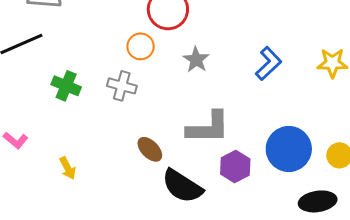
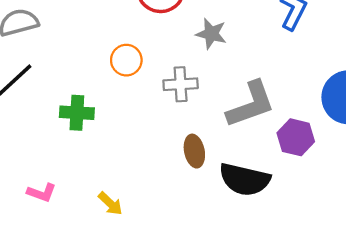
orange circle: (141, 46) -> (126, 60), moved
gray cross: (122, 86) -> (181, 84), moved
brown ellipse: (150, 149) -> (194, 151), turned 52

